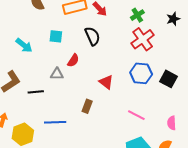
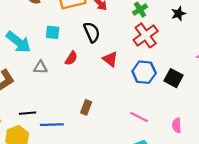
cyan arrow: (24, 45) -> (18, 42), size x1.4
gray triangle: (57, 74) -> (40, 67), moved
red triangle: (106, 82) -> (110, 59), moved
black line: (36, 92) -> (28, 113), moved

